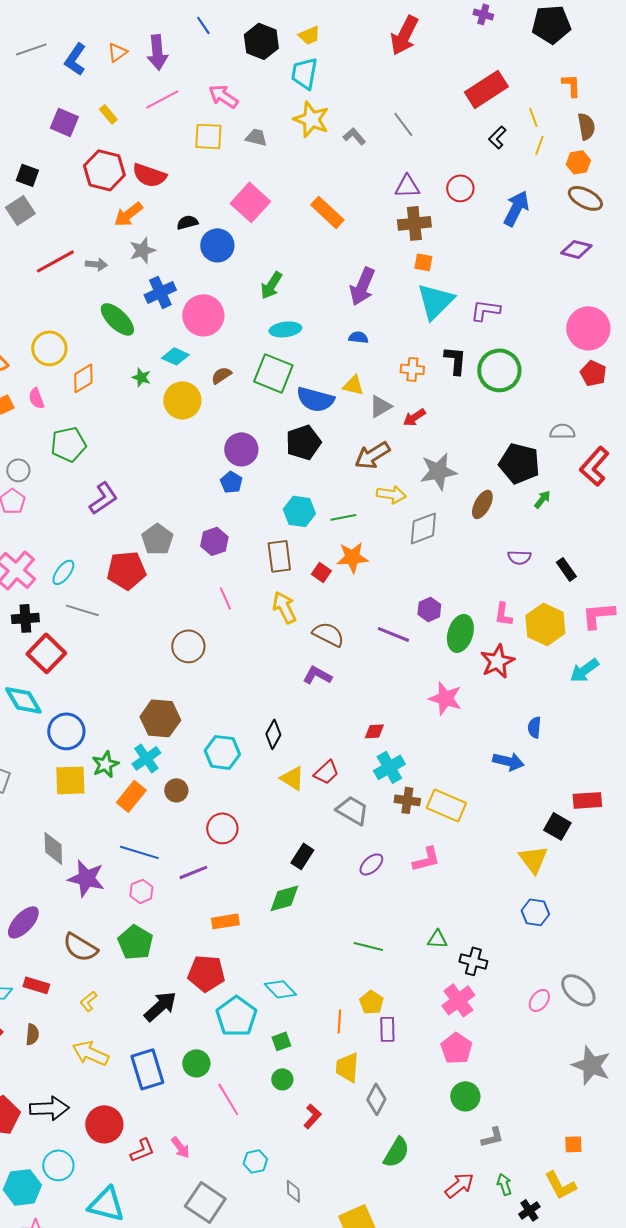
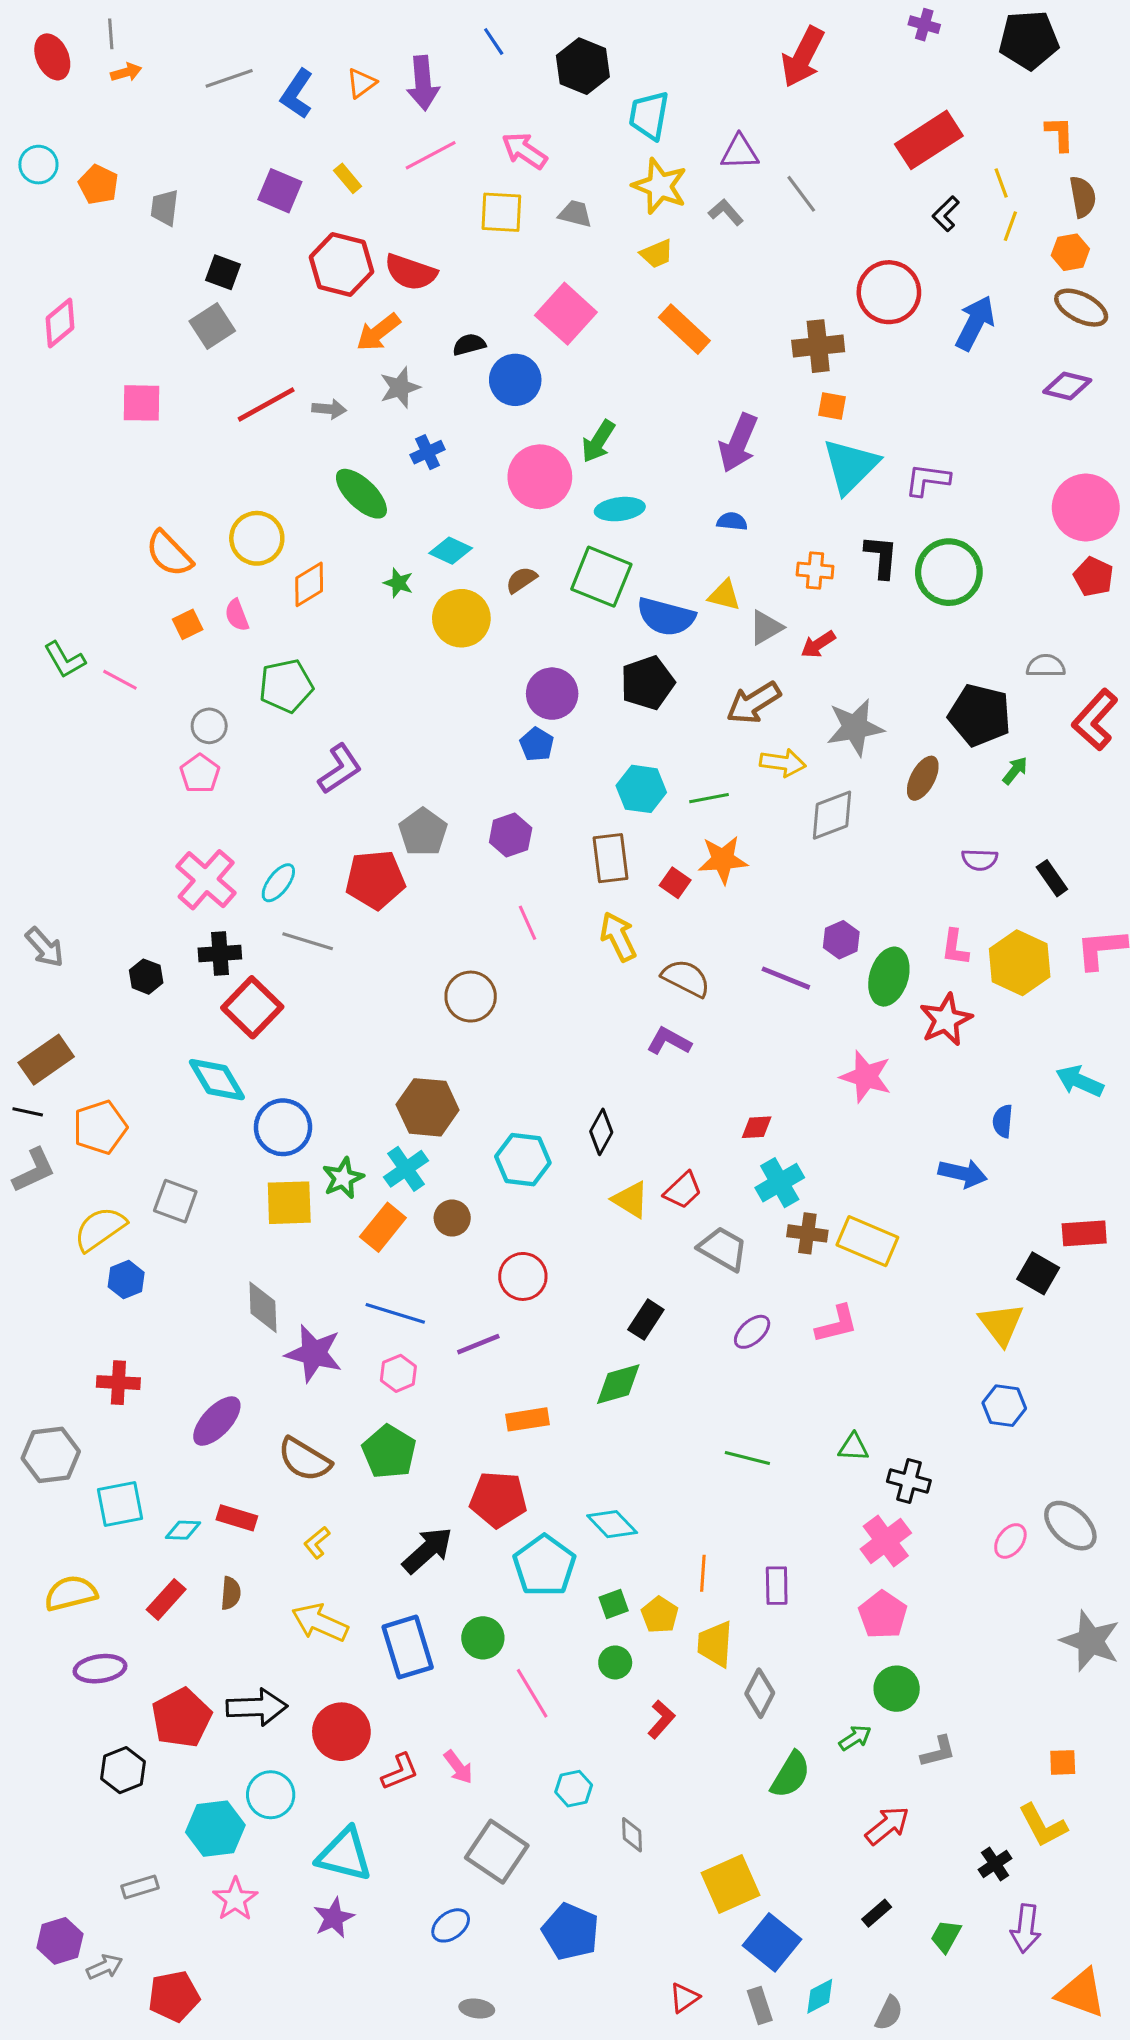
yellow trapezoid: (309, 35) -> (657, 254), moved
purple triangle: (407, 186) -> (740, 152), moved
red circle: (460, 188) -> (889, 292), size x1.5
blue cross: (160, 292) -> (428, 452), size x0.7
pink circle: (203, 315) -> (540, 477), moved
cyan arrow: (584, 670) -> (1080, 1081), moved, turned 60
yellow pentagon: (371, 1002) -> (660, 1615), moved
green arrow: (504, 1184) -> (855, 1738), moved, turned 75

